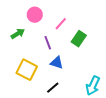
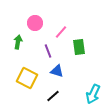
green arrow: (18, 34) -> (18, 42), turned -48
green rectangle: (79, 39) -> (79, 47), turned -42

